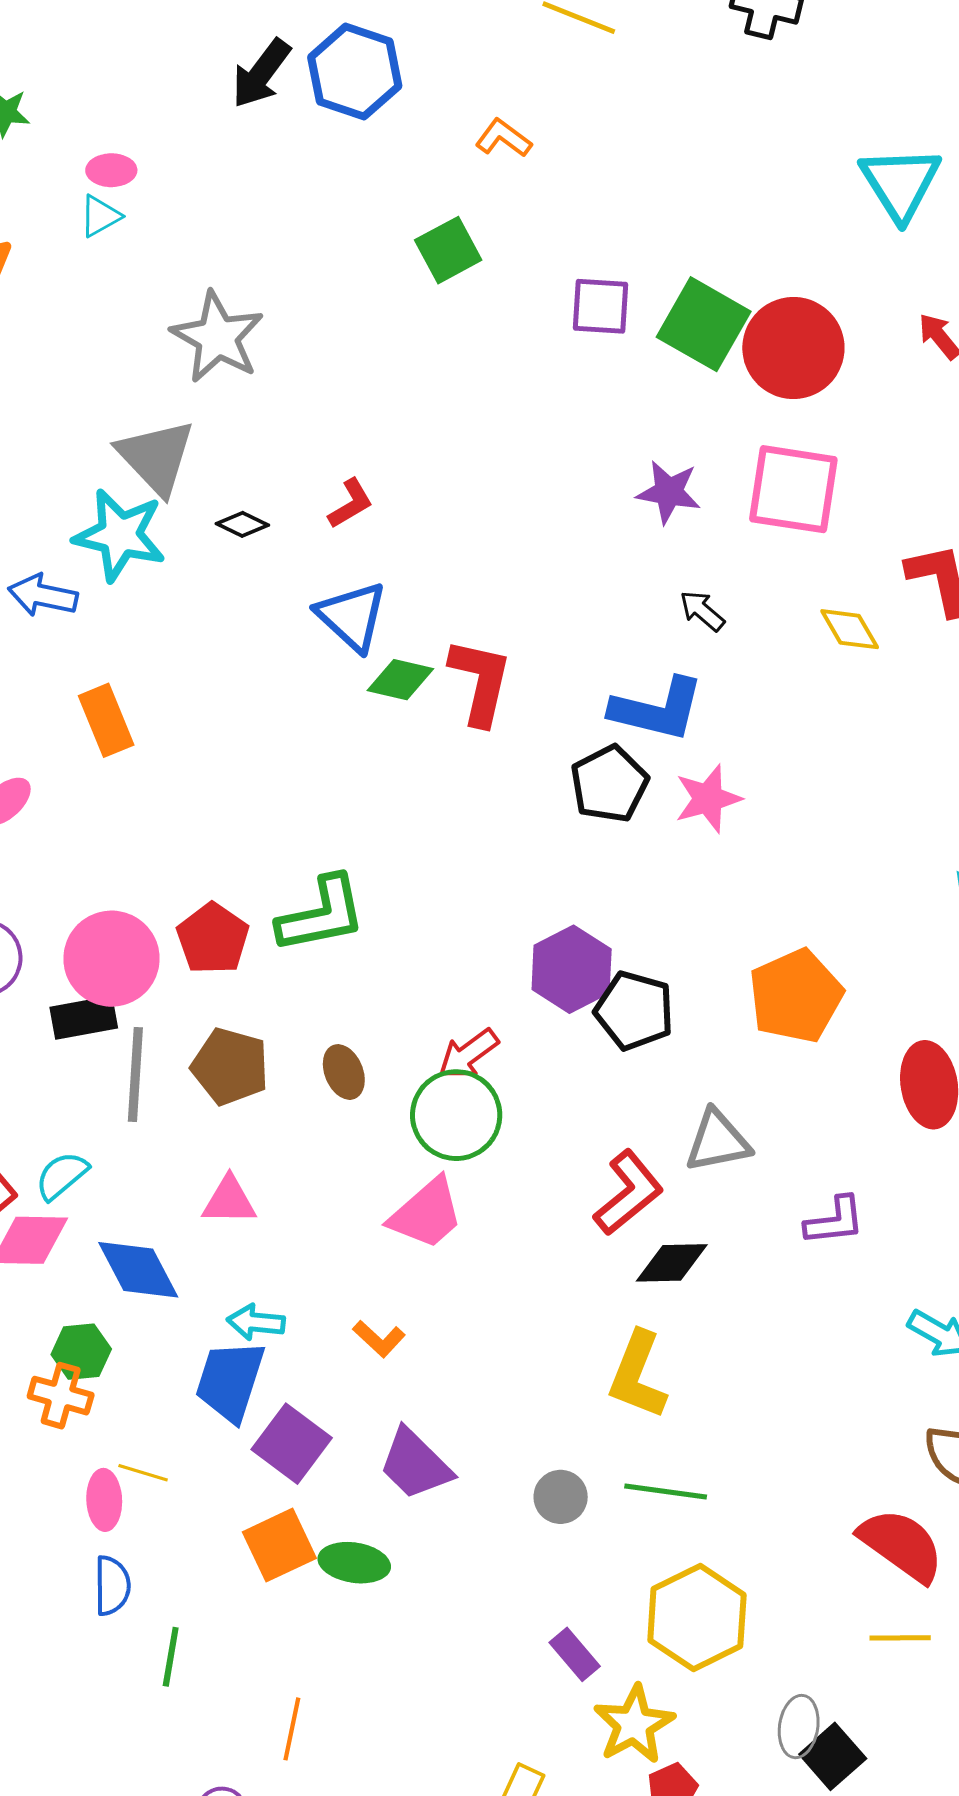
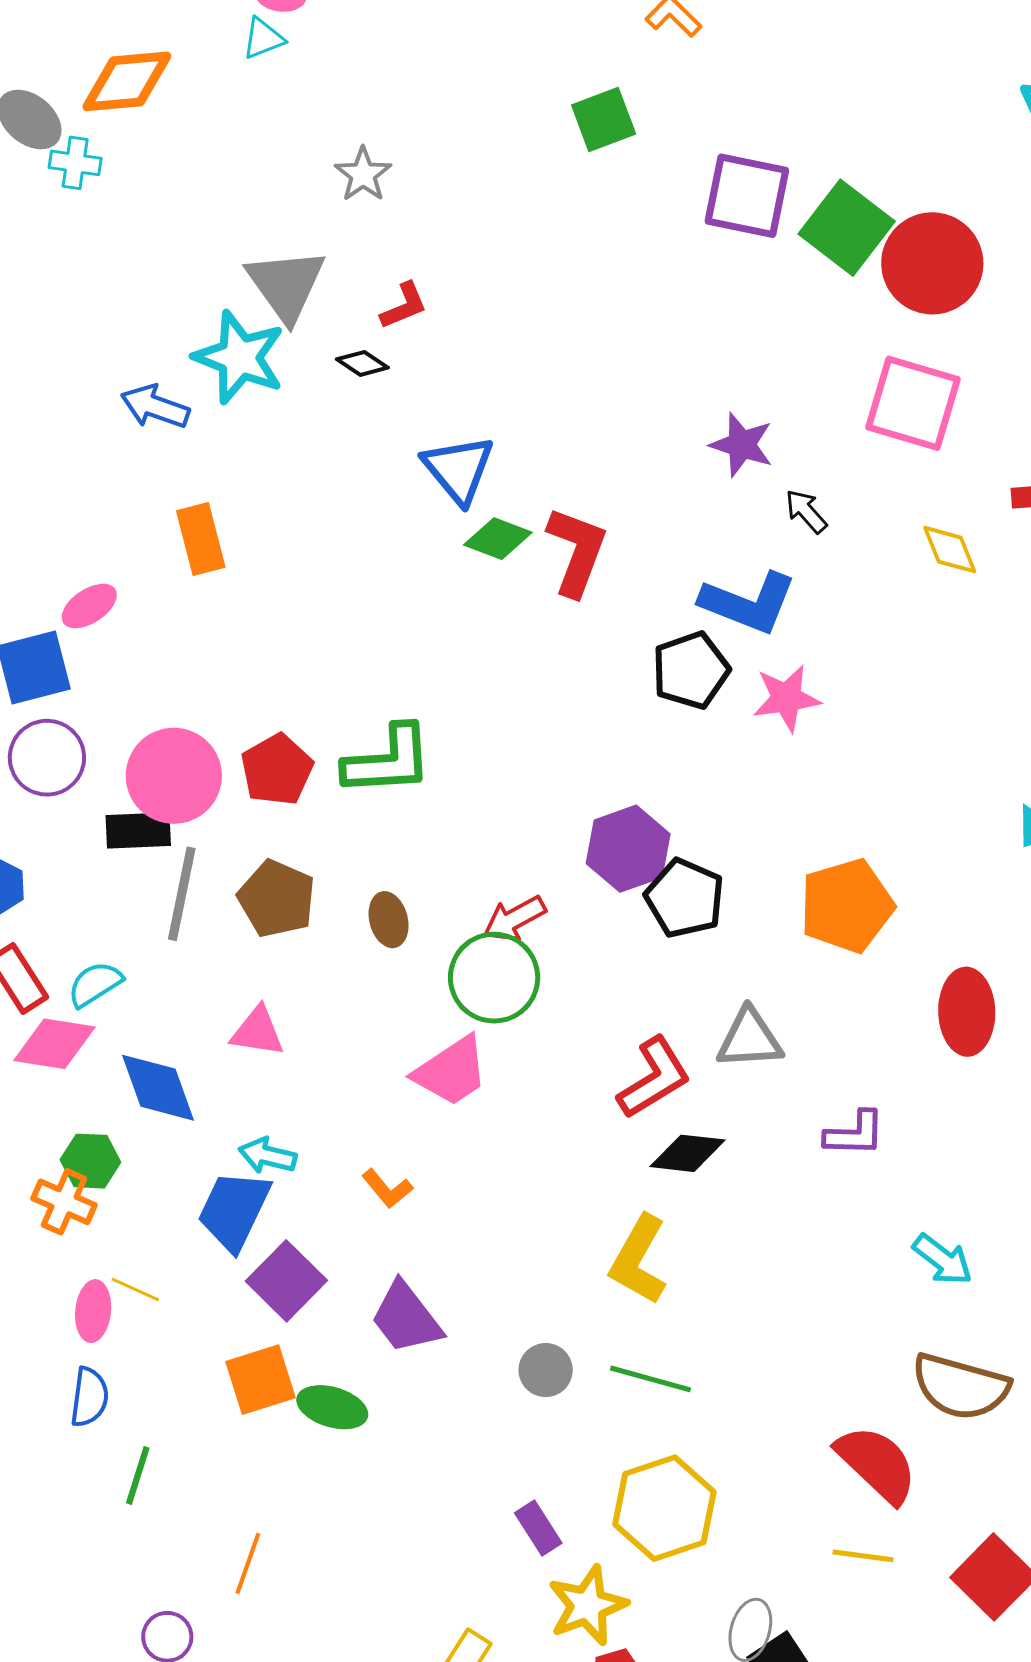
purple square: (601, 306) -> (747, 196), size x1.4
gray star: (217, 337) -> (363, 174), size x0.6
purple star: (669, 492) -> (742, 445), moved
red L-shape: (351, 504) -> (404, 306), moved

